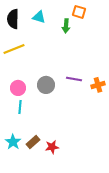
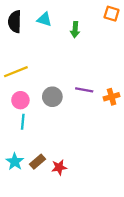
orange square: (79, 12) -> (112, 14), moved
yellow line: (14, 49) -> (16, 72), moved

